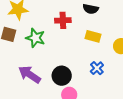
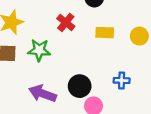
red cross: (63, 20) -> (66, 22), turned -35
blue cross: (97, 68) -> (122, 80), moved, turned -32

